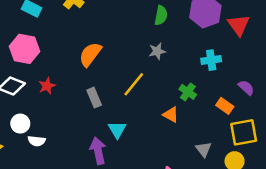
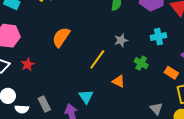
gray star: (157, 51) -> (121, 40), moved
gray rectangle: (94, 98) -> (44, 104), moved
orange triangle: (171, 115) -> (119, 81), moved

